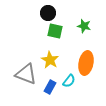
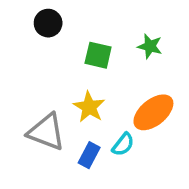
black circle: (48, 13) -> (48, 23), moved
orange ellipse: (86, 63) -> (153, 112), turned 40

